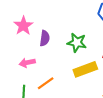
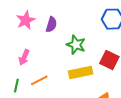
purple semicircle: (45, 38) -> (51, 24), moved
pink arrow: (27, 63) -> (24, 57), turned -63

